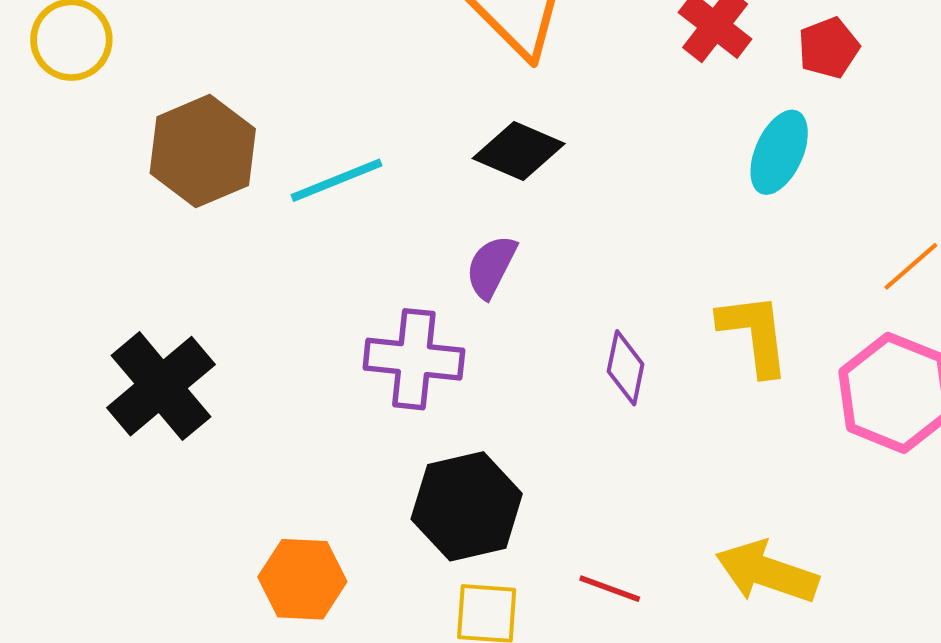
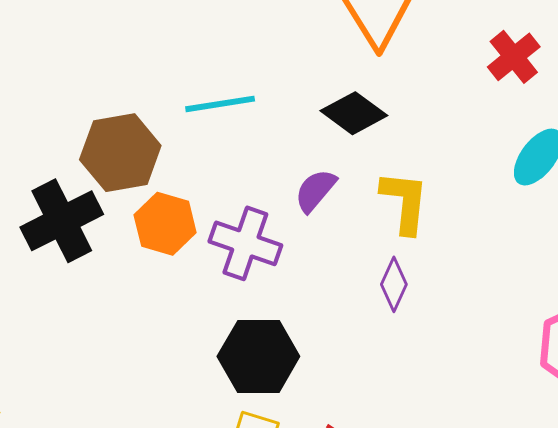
brown hexagon: (203, 151) -> (120, 153), moved
yellow L-shape: (754, 334) -> (405, 202), moved
orange hexagon: (302, 579) -> (165, 224), moved

